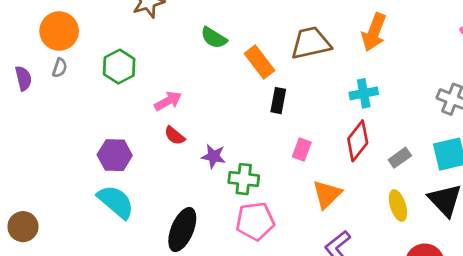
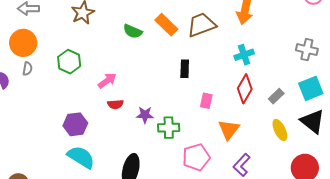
orange rectangle: (259, 62) -> (166, 25), moved
red semicircle: (175, 136) -> (115, 104), turned -35
pink pentagon: (255, 221) -> (196, 157), moved

